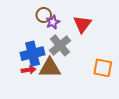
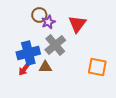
brown triangle: (50, 68) -> (45, 67), size x0.6
red arrow: (28, 70) -> (24, 69), turned 136

